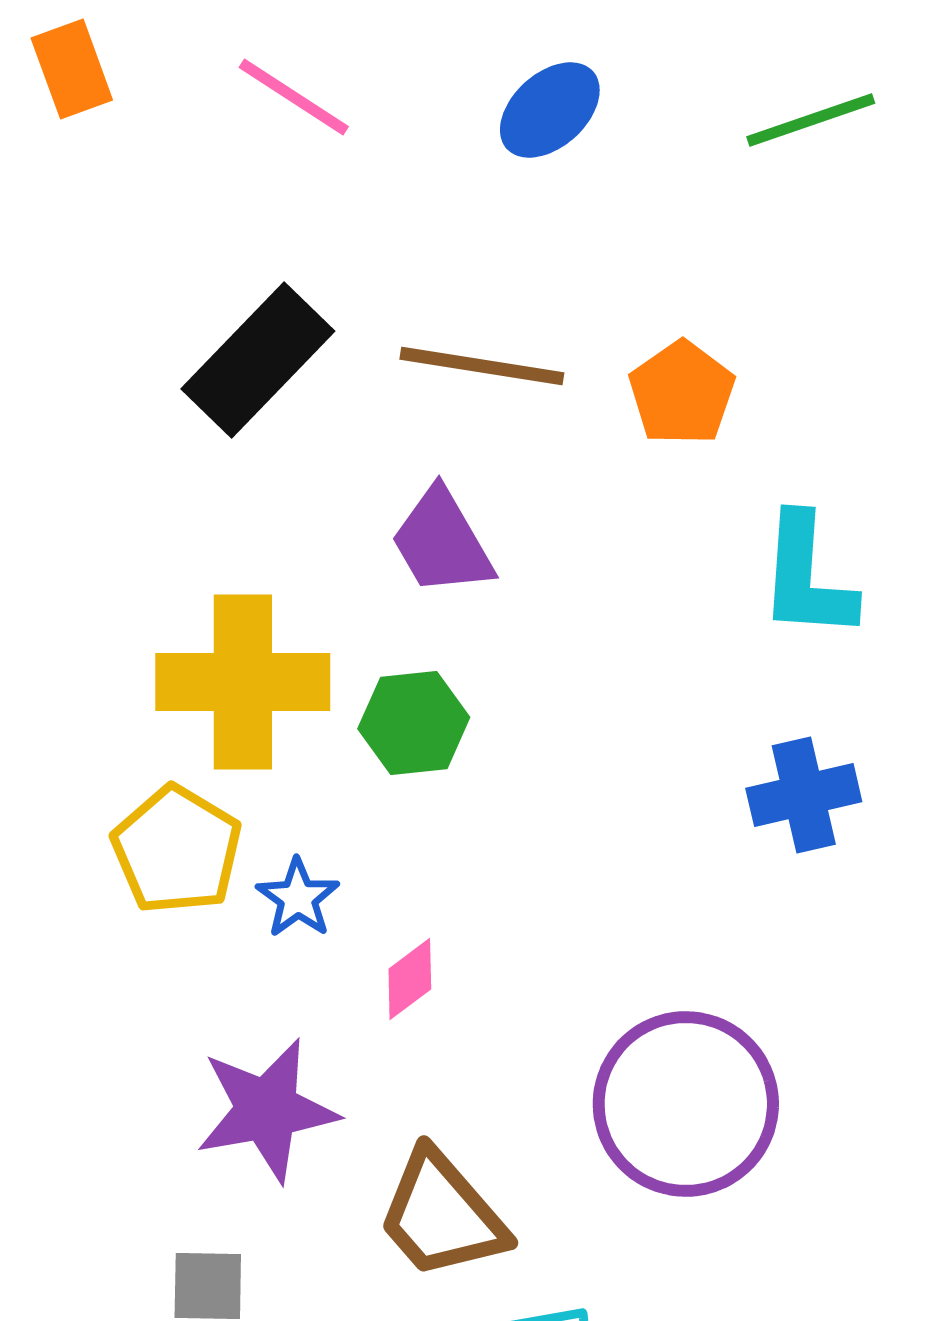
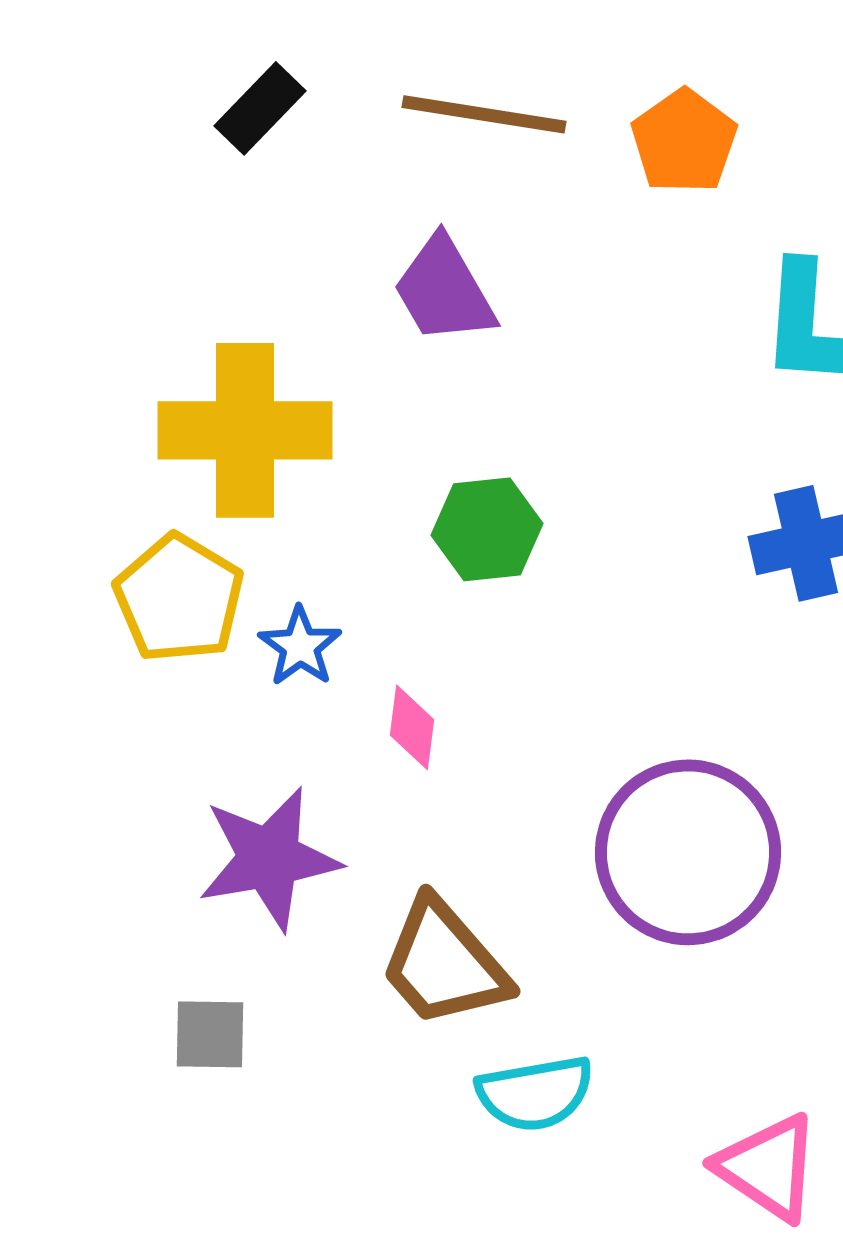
black rectangle: (258, 360) -> (260, 108), size x0.6
green hexagon: (414, 723) -> (487, 529), moved
pink diamond: (410, 979) -> (412, 727), turned -46

